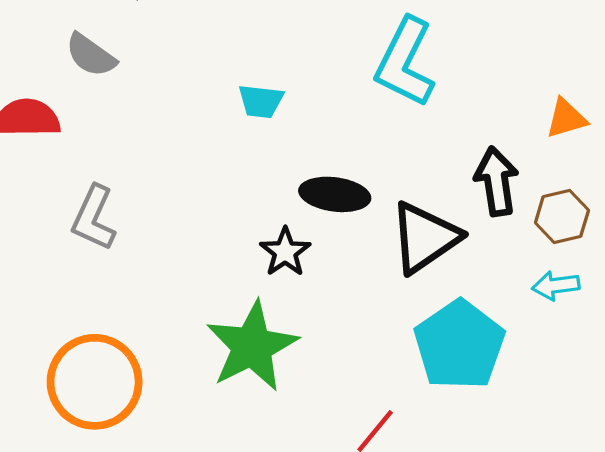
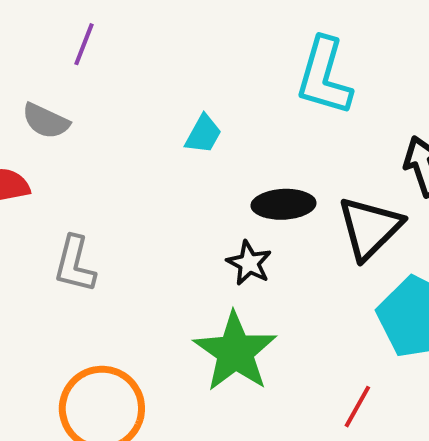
cyan trapezoid: (261, 101) -> (203, 134), turned -57

